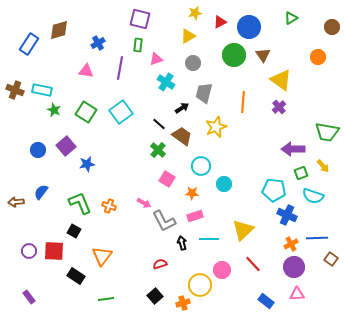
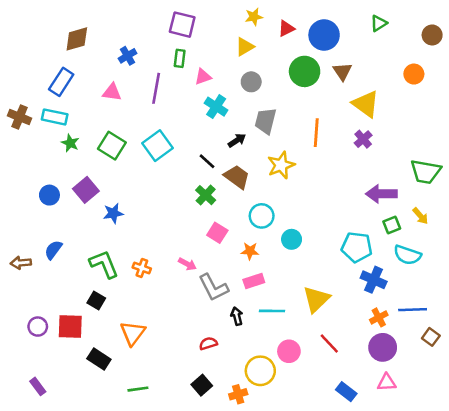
blue rectangle: (29, 44) -> (61, 82), moved

